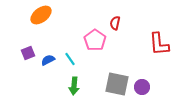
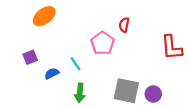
blue semicircle: (48, 60) -> (52, 73), moved

